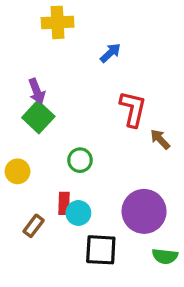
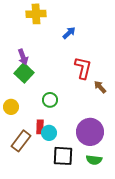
brown rectangle: (34, 226) -> (21, 141), size x1.5
green semicircle: (165, 256) -> (94, 160), moved

